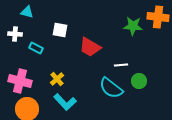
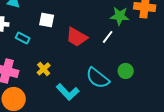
white line: (121, 65) -> (108, 37), moved, turned -48
cyan L-shape: (65, 102) -> (68, 92), moved

